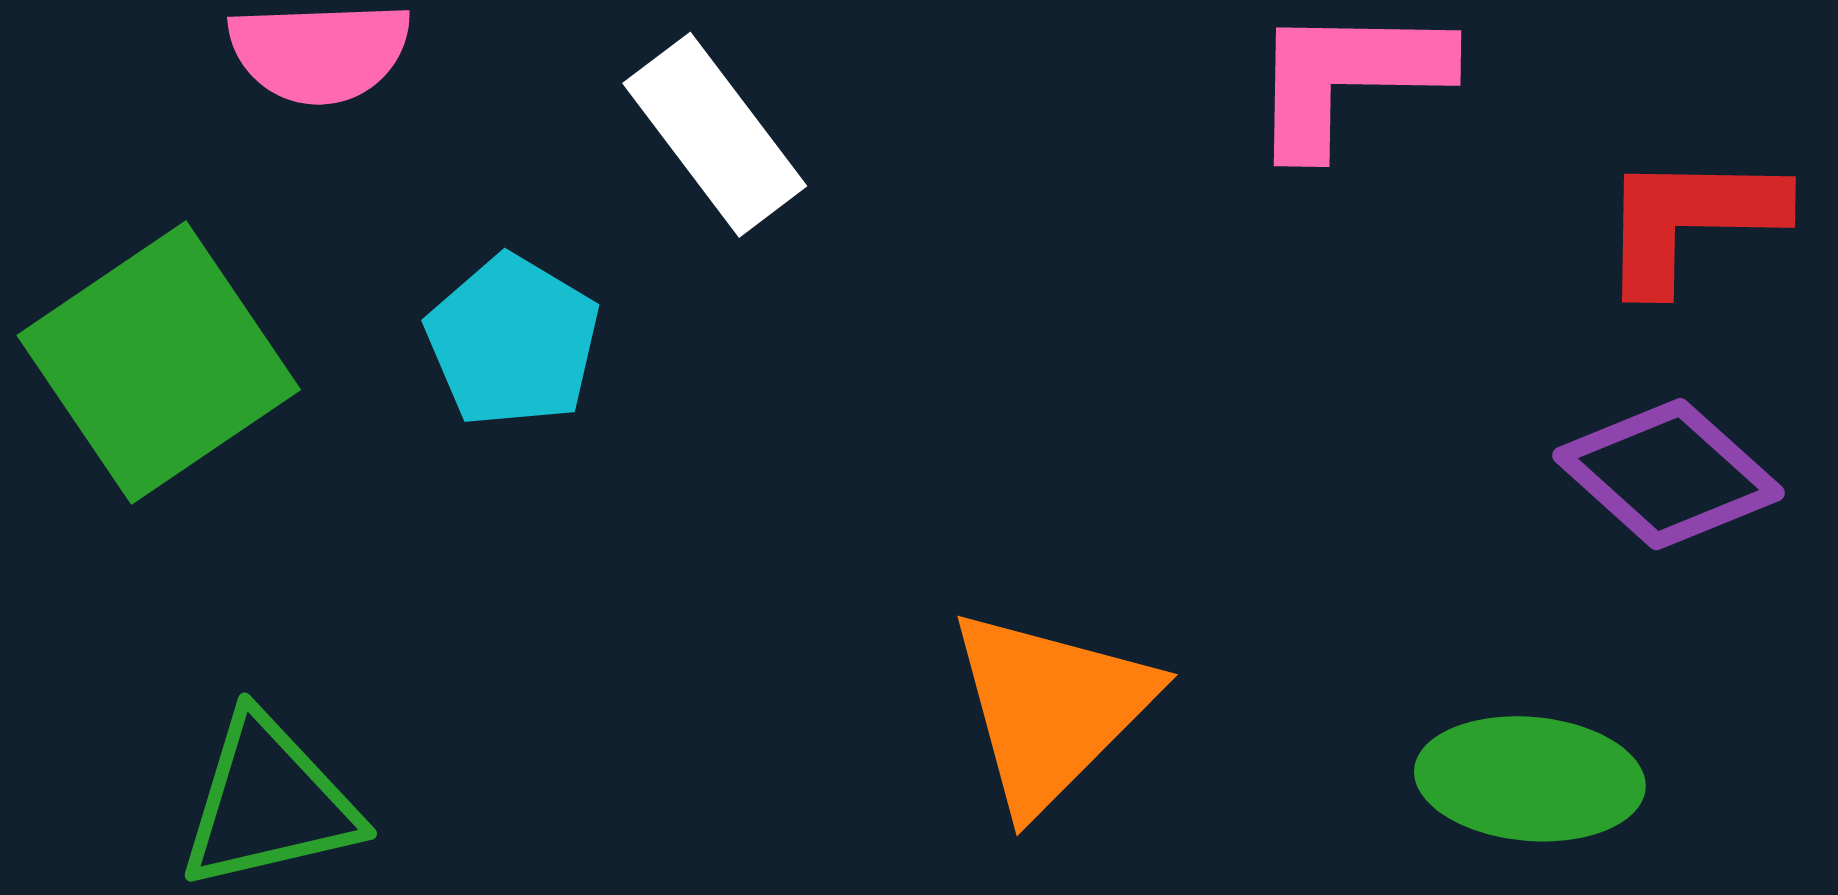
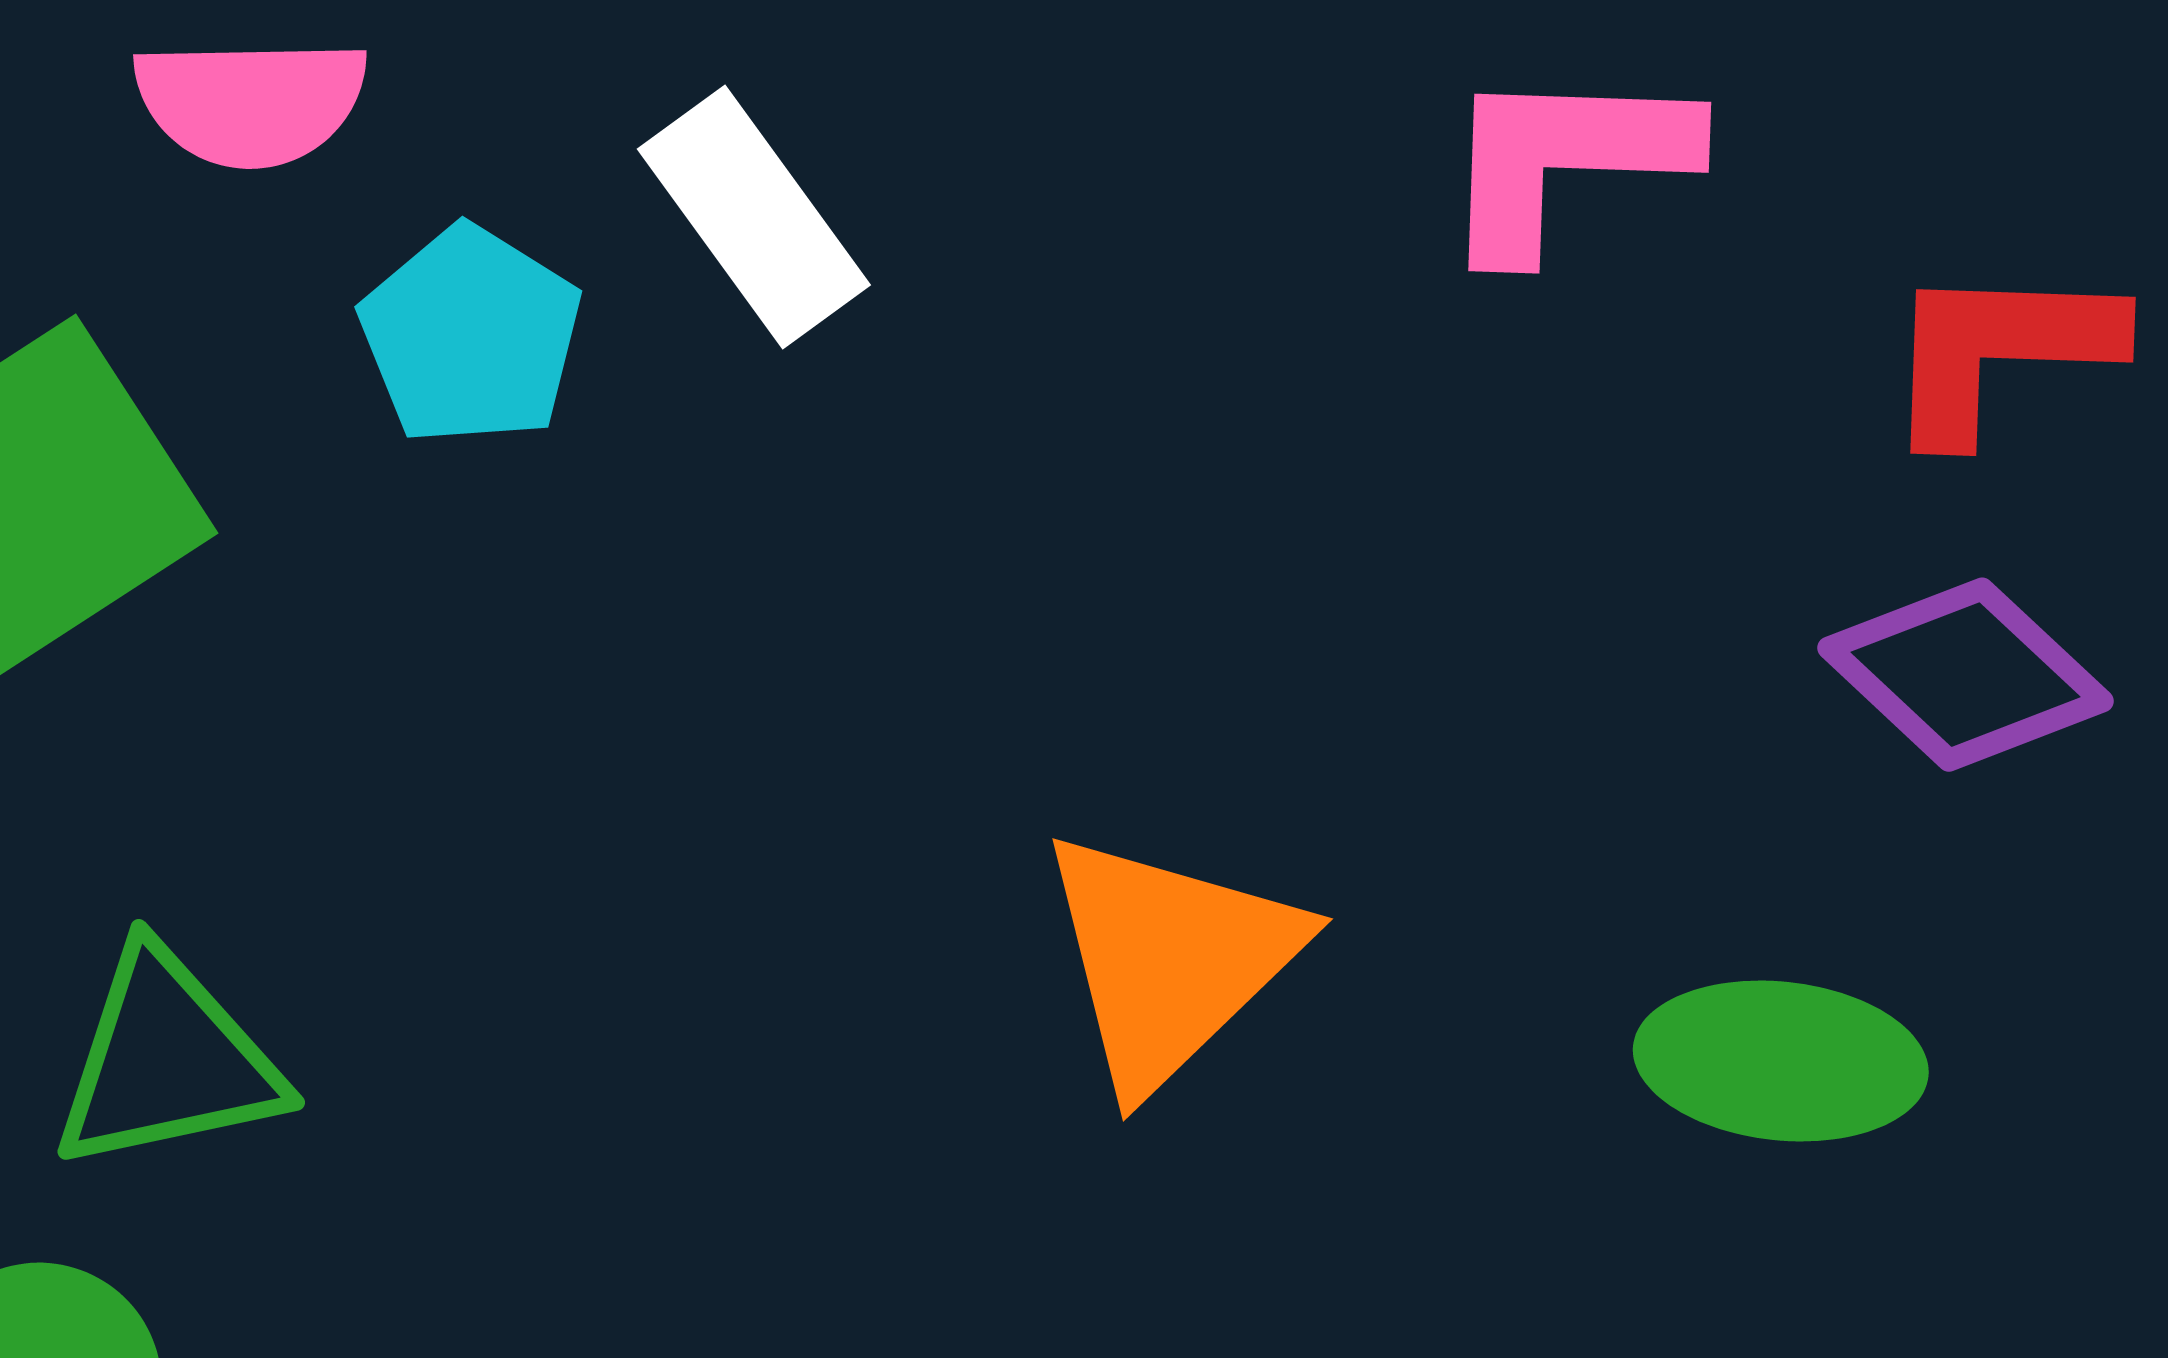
cyan pentagon: (513, 341) -> (471, 336), moved

